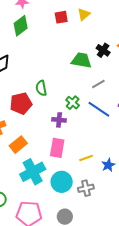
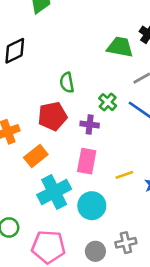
red pentagon: (21, 104) -> (52, 116), moved
gray cross: (86, 188) -> (126, 243), moved

